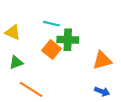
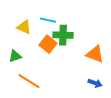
yellow triangle: (13, 32) -> (24, 27), moved
orange triangle: (102, 60) -> (95, 54), turned 36

